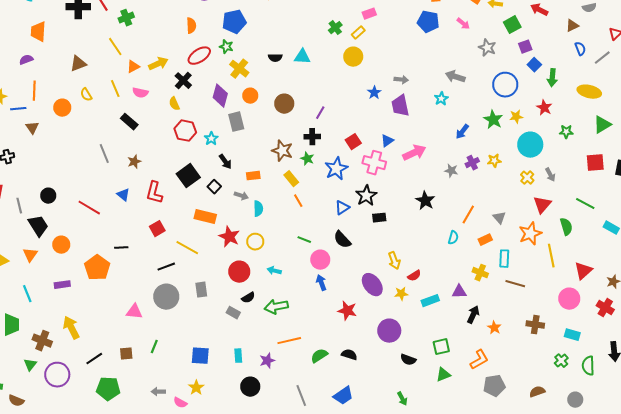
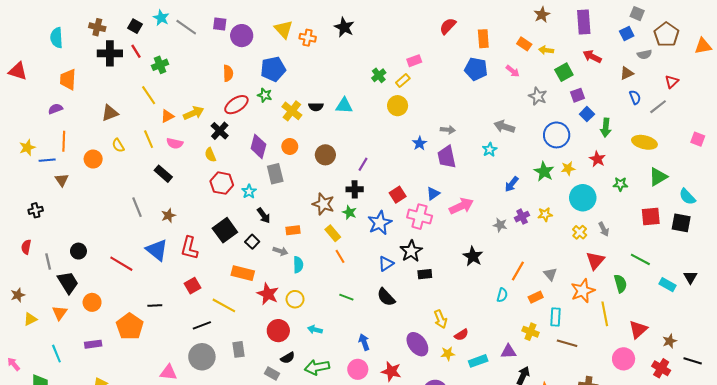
yellow cross: (239, 69) -> (292, 111), moved
blue triangle: (123, 195) -> (157, 250), size x1.6
pink circle: (320, 260) -> (358, 369), moved

